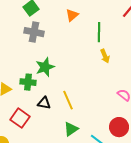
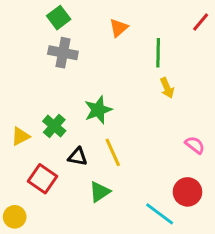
green star: (45, 67) -> (98, 110), moved
green cross: (28, 82) -> (54, 126), turned 35
green triangle: (71, 129) -> (100, 192), moved

